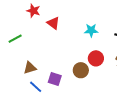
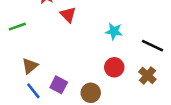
brown triangle: (30, 68) -> (30, 66), turned -32
brown circle: (81, 70) -> (91, 93), moved

